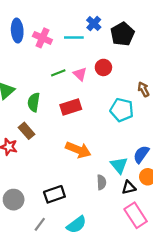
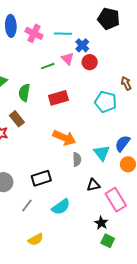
blue cross: (94, 24) -> (82, 45), moved
black pentagon: (122, 34) -> (109, 19), moved, turned -30
pink triangle: (80, 74) -> (68, 59), moved
gray semicircle: (101, 182) -> (77, 159), moved
black triangle: (129, 187) -> (93, 185), moved

